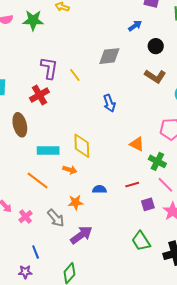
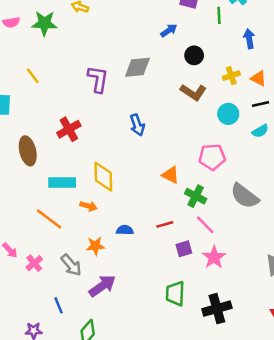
purple L-shape: (49, 68) -> (98, 79), moved
yellow line: (75, 75) -> (33, 76), moved
red cross: (39, 95) -> (69, 129), moved
green trapezoid: (141, 241) -> (175, 293), turned 35
blue line: (36, 252) -> (59, 305), moved

